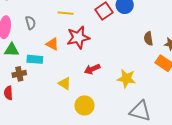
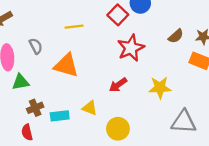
red star: (78, 38) -> (131, 48), moved
brown semicircle: (148, 39) -> (176, 36), turned -112
orange triangle: (52, 44) -> (66, 65), size x1.6
cyan rectangle: (35, 59) -> (60, 116), moved

